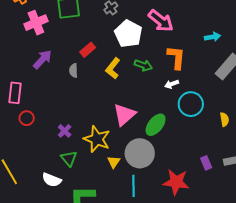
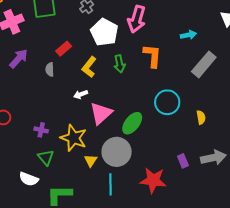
pink arrow: (161, 21) -> (137, 19), turned 68
green arrow: (143, 65) -> (120, 64), turned 60
white arrow: (172, 84) -> (81, 94), moved
purple cross: (65, 131) -> (41, 130), turned -32

